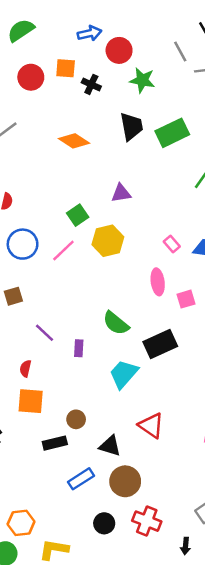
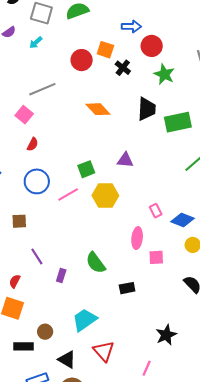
red circle: (31, 77) -> (82, 60), moved
black rectangle: (160, 344) -> (127, 288), size x0.6
cyan trapezoid: (124, 374) -> (84, 320), moved

